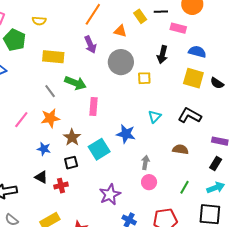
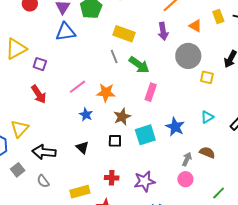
gray line: (50, 91) -> (114, 56), moved
blue star: (44, 149) -> (86, 115), moved
brown semicircle: (180, 149) -> (207, 153), moved
red cross: (61, 186) -> (112, 178), moved

